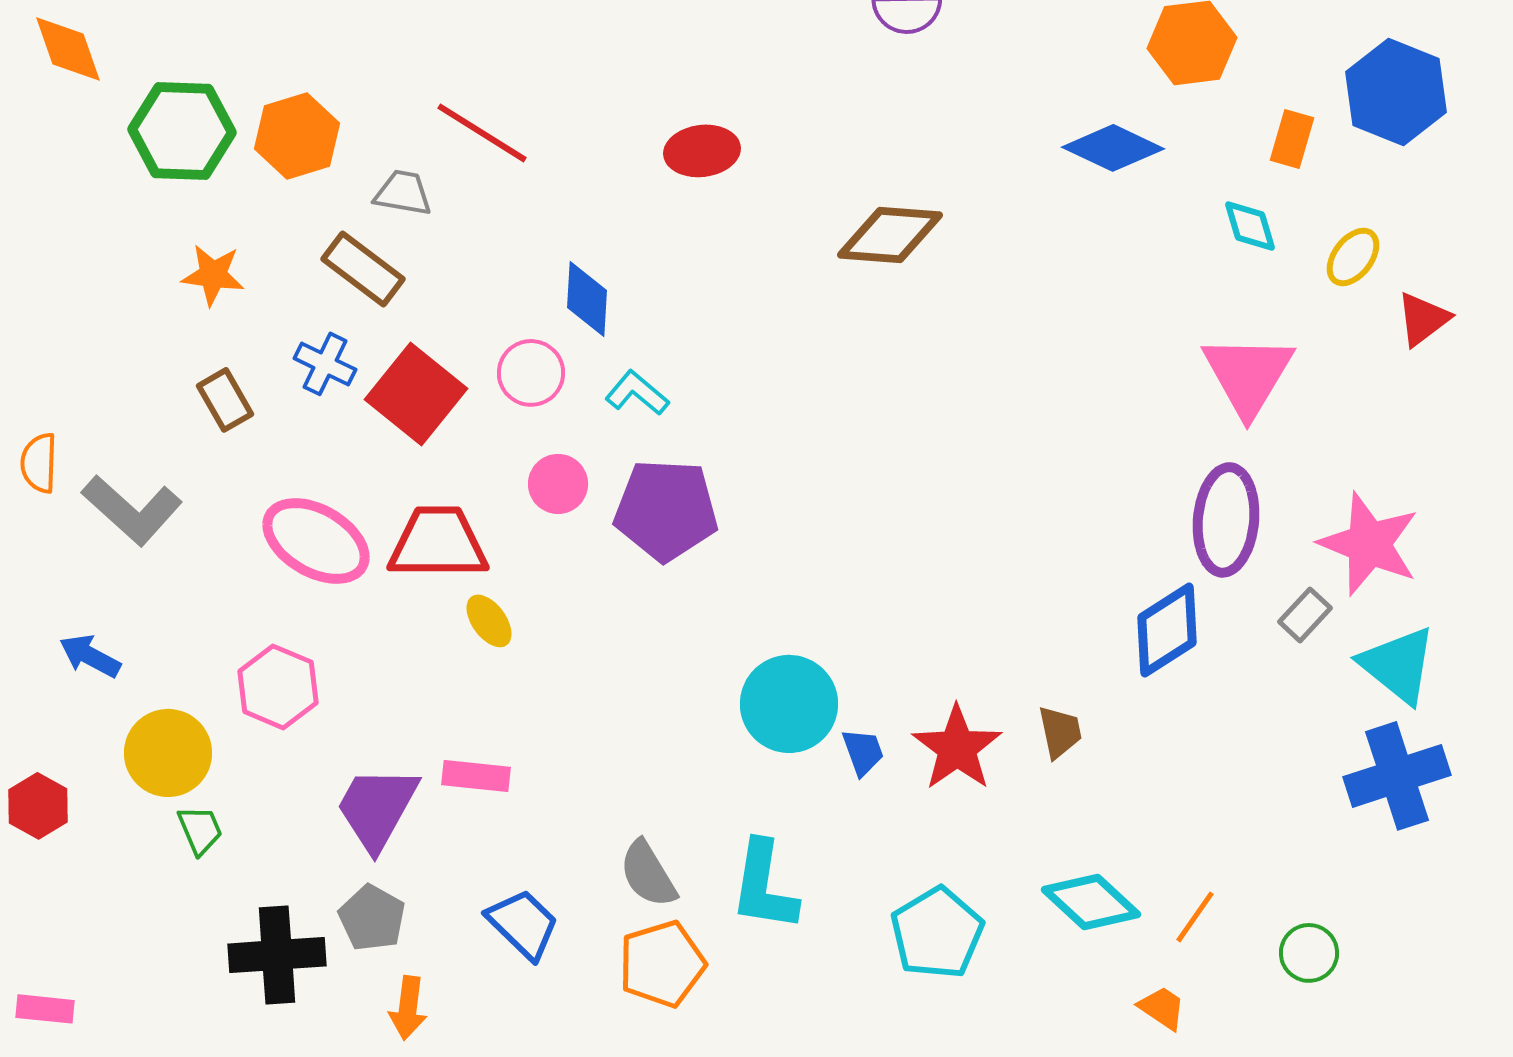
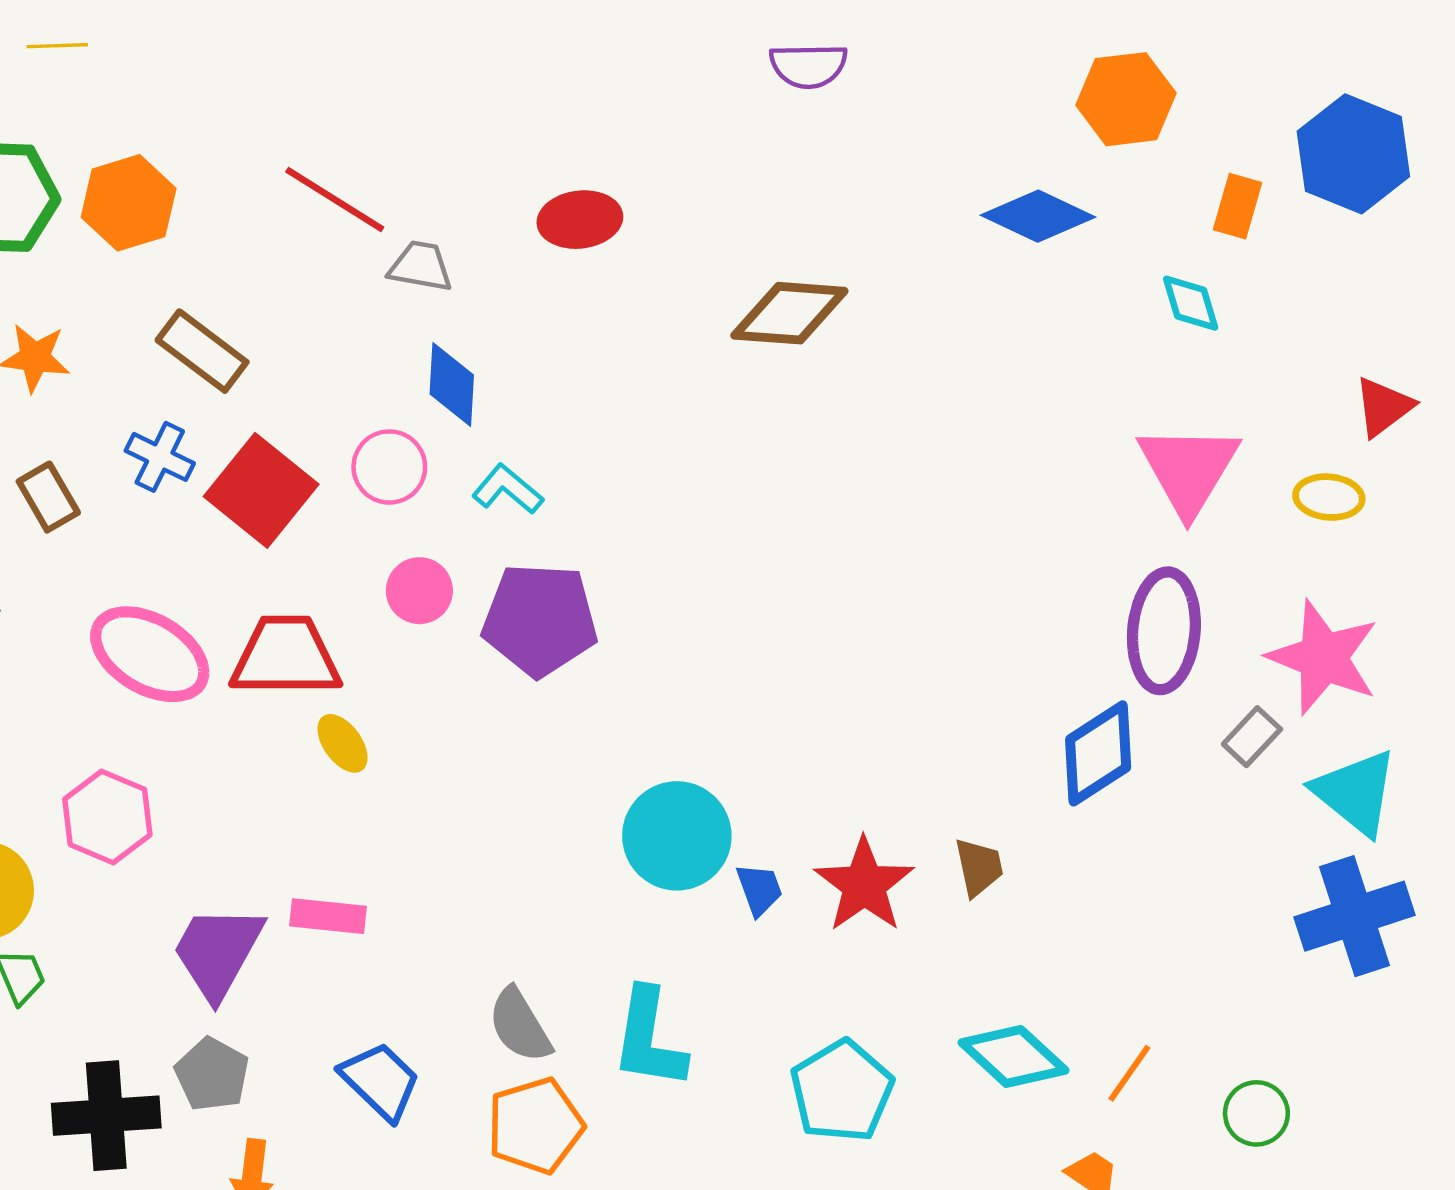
gray trapezoid: (403, 193) -> (421, 266), moved
yellow ellipse: (1353, 257) -> (1329, 497), moved, turned 58

